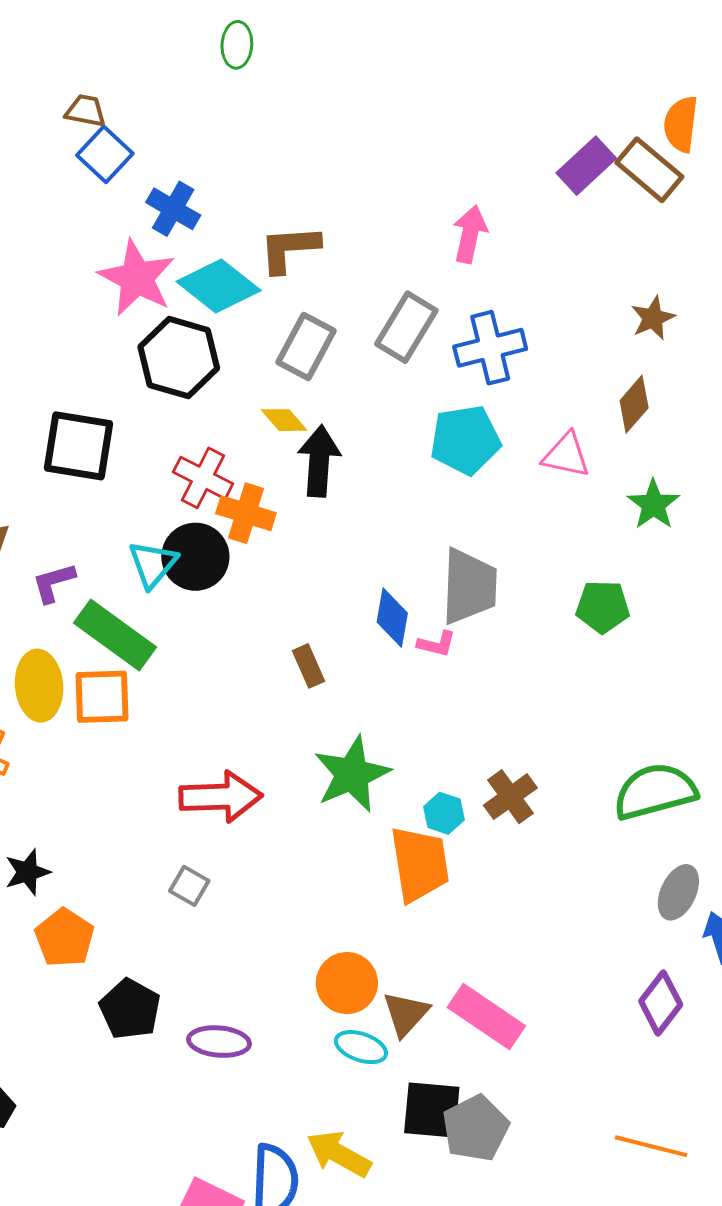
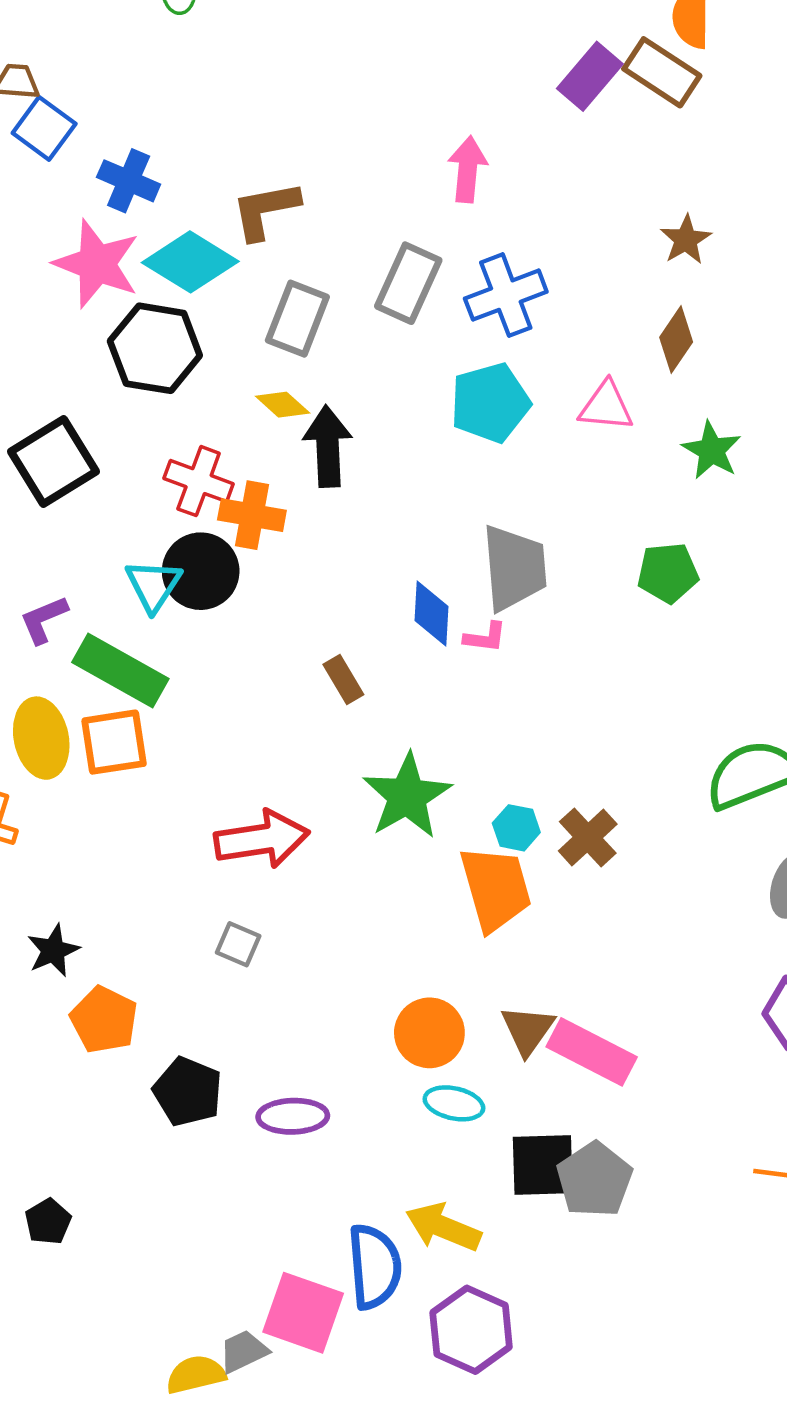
black square: (78, 446) -> (53, 462), turned -34
brown cross: (510, 797) -> (588, 837), moved
brown triangle: (406, 1014) -> (528, 1030), moved

